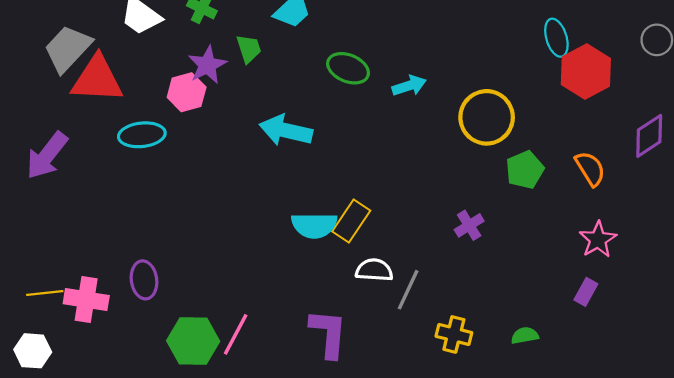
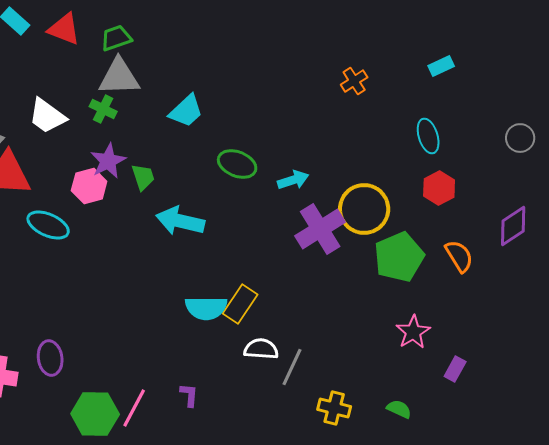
green trapezoid: (249, 49) -> (143, 177), moved
red hexagon: (586, 72) -> (439, 188), moved, size x0.7
cyan ellipse: (142, 135) -> (48, 225), turned 30
green pentagon: (525, 170) -> (399, 257), size x1.4
purple cross: (469, 225) -> (320, 229), moved, size x1.8
pink star: (598, 240) -> (413, 332), moved
purple L-shape: (328, 333) -> (189, 395), moved, size x0.5
green semicircle: (525, 336) -> (399, 409), turned 35

